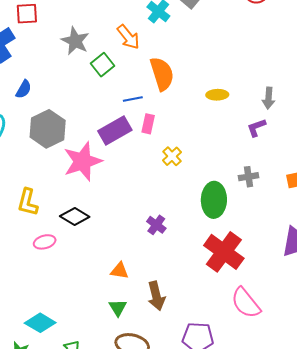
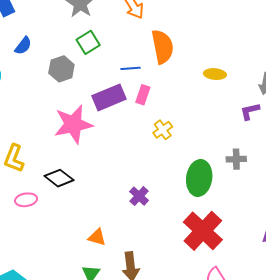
green square: (103, 65) -> (88, 42), moved
gray hexagon: (48, 129) -> (61, 69), moved, size x0.7

